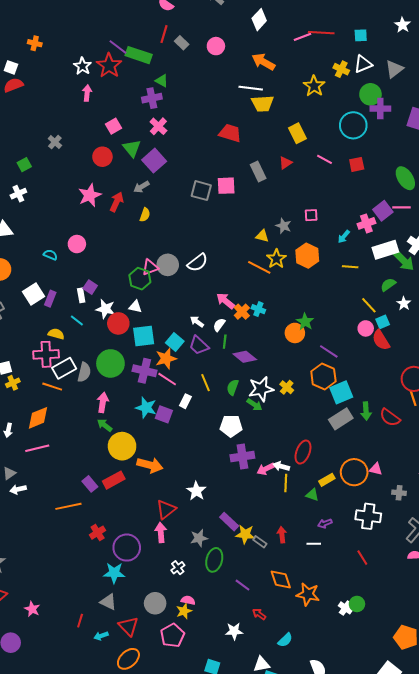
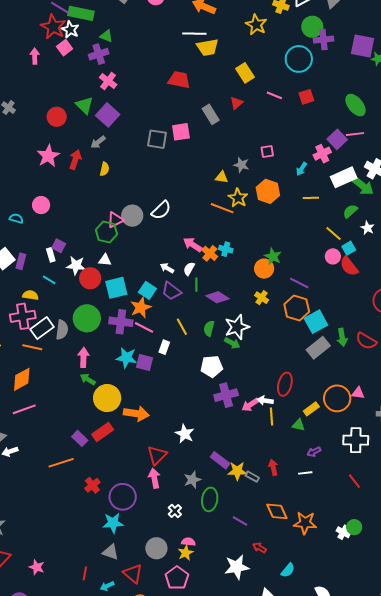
white star: (82, 66) -> (70, 30), moved
pink square: (114, 126) -> (65, 48), moved
yellow cross: (287, 387) -> (262, 298), moved
white star: (234, 631) -> (237, 567), size x1.4

